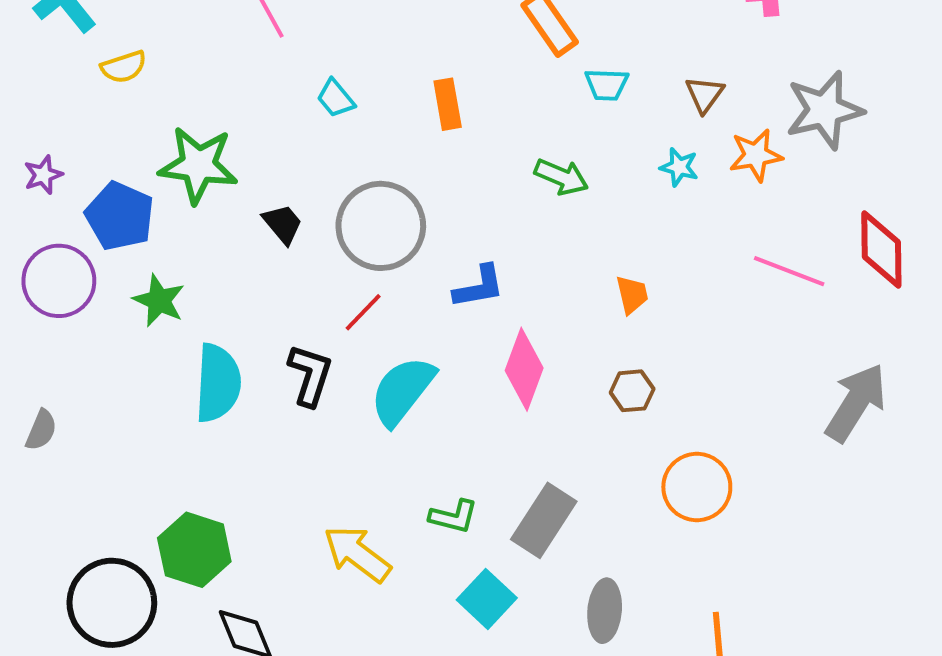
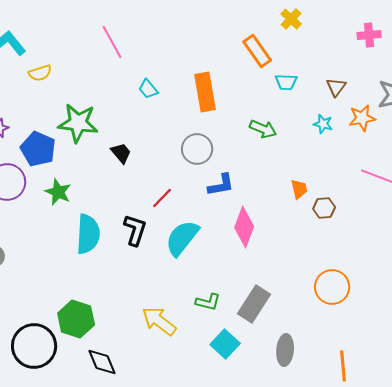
orange rectangle: (448, 104) -> (205, 92), size x1.5
gray circle: (381, 226) -> (197, 149), moved, size x0.7
brown hexagon: (632, 391) -> (324, 208), moved

